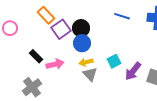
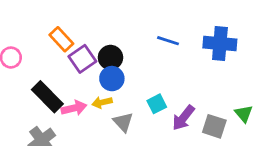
black rectangle: (36, 56) -> (47, 97), size x1.6
yellow arrow: (86, 62) -> (102, 102), moved

